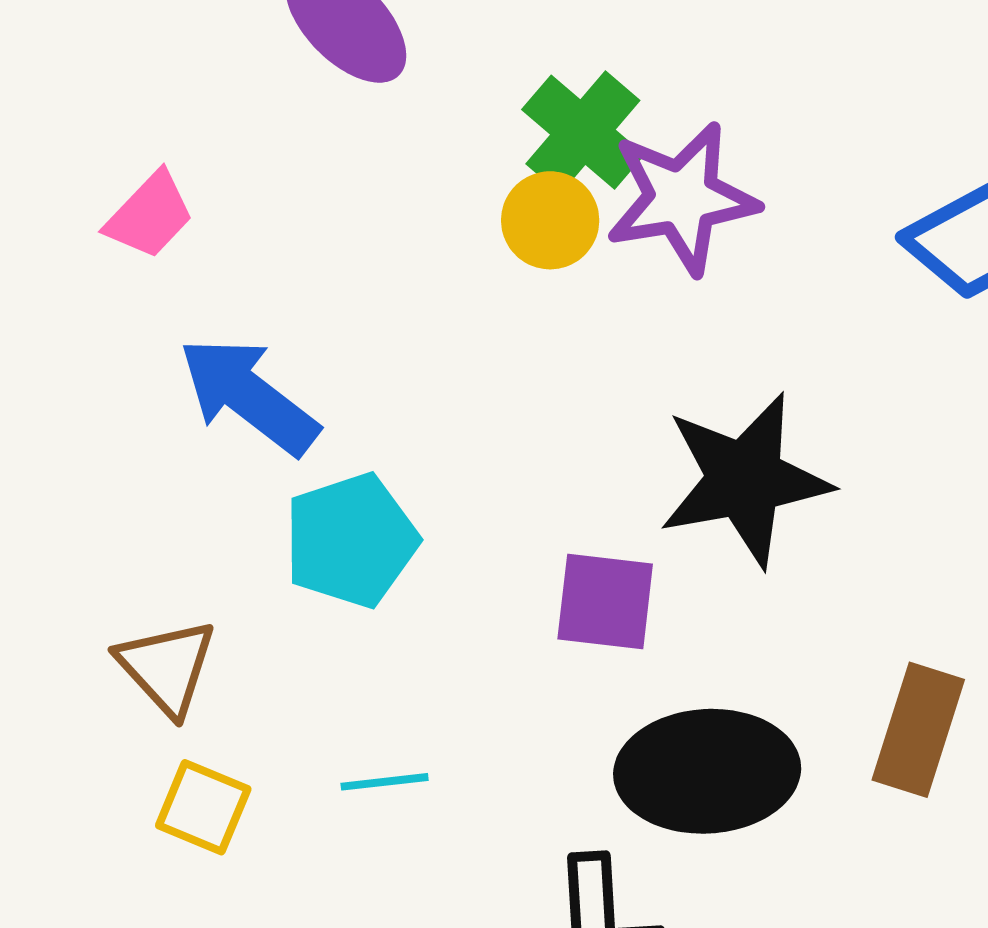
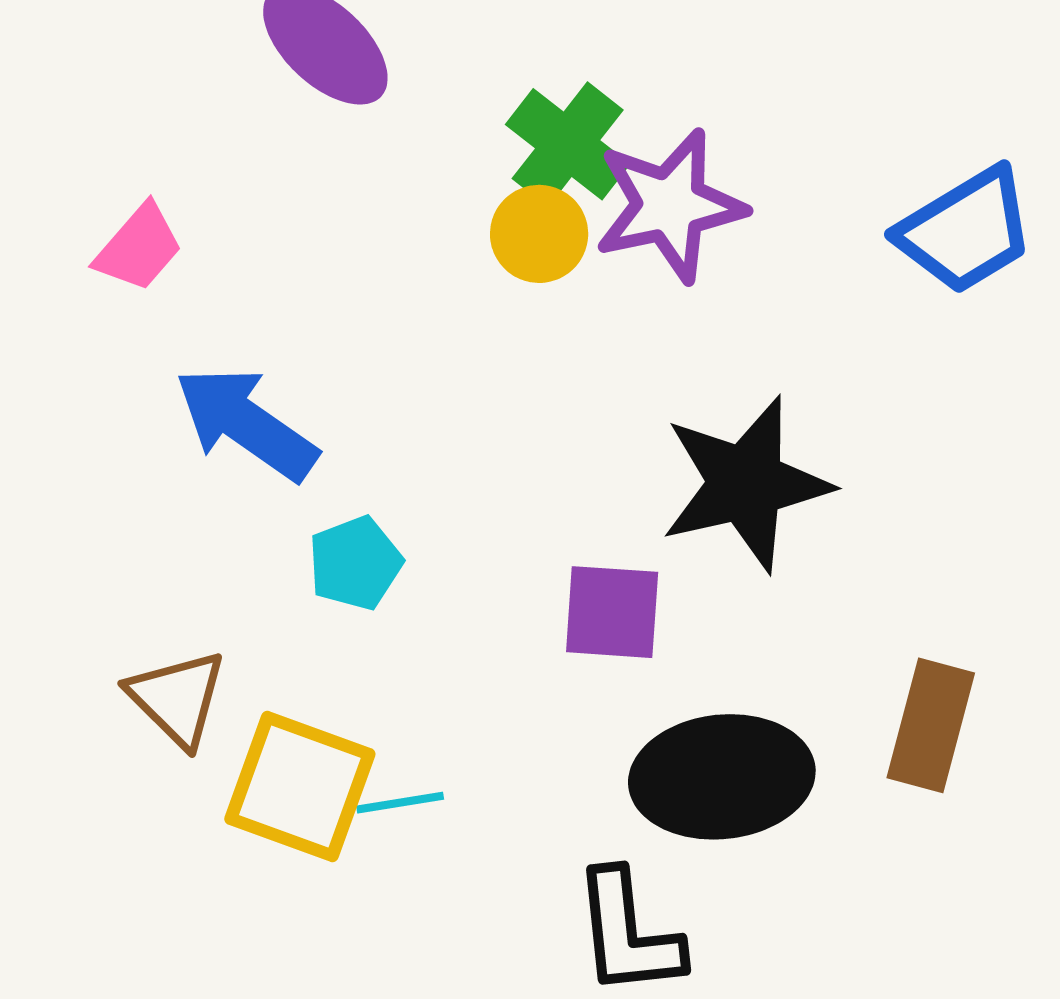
cyan pentagon: (351, 540) -> (355, 563), size x0.7
yellow square: (203, 807) -> (300, 787), moved, size x1.6

